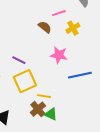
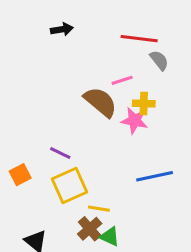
brown semicircle: (45, 27) -> (100, 102), size x1.6
yellow cross: (73, 28) -> (144, 104), turned 32
pink star: (59, 55) -> (134, 121), moved

